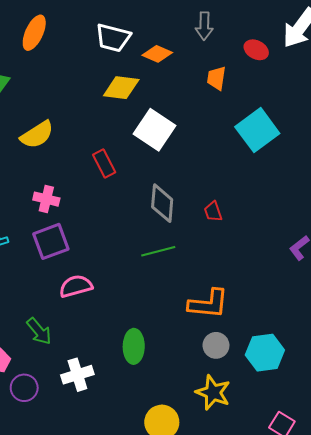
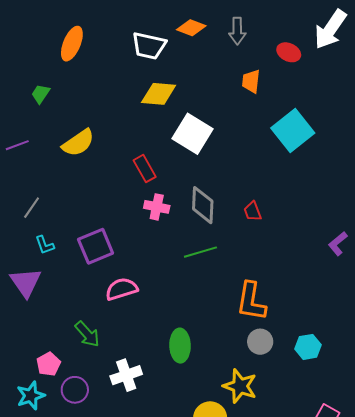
orange diamond: (157, 54) -> (191, 28), moved
pink cross: (46, 199) -> (157, 207), moved
orange L-shape: (208, 304) -> (251, 301), turned 96
cyan hexagon: (265, 353) -> (308, 347), size x0.7
yellow star: (213, 392) -> (240, 386), moved

